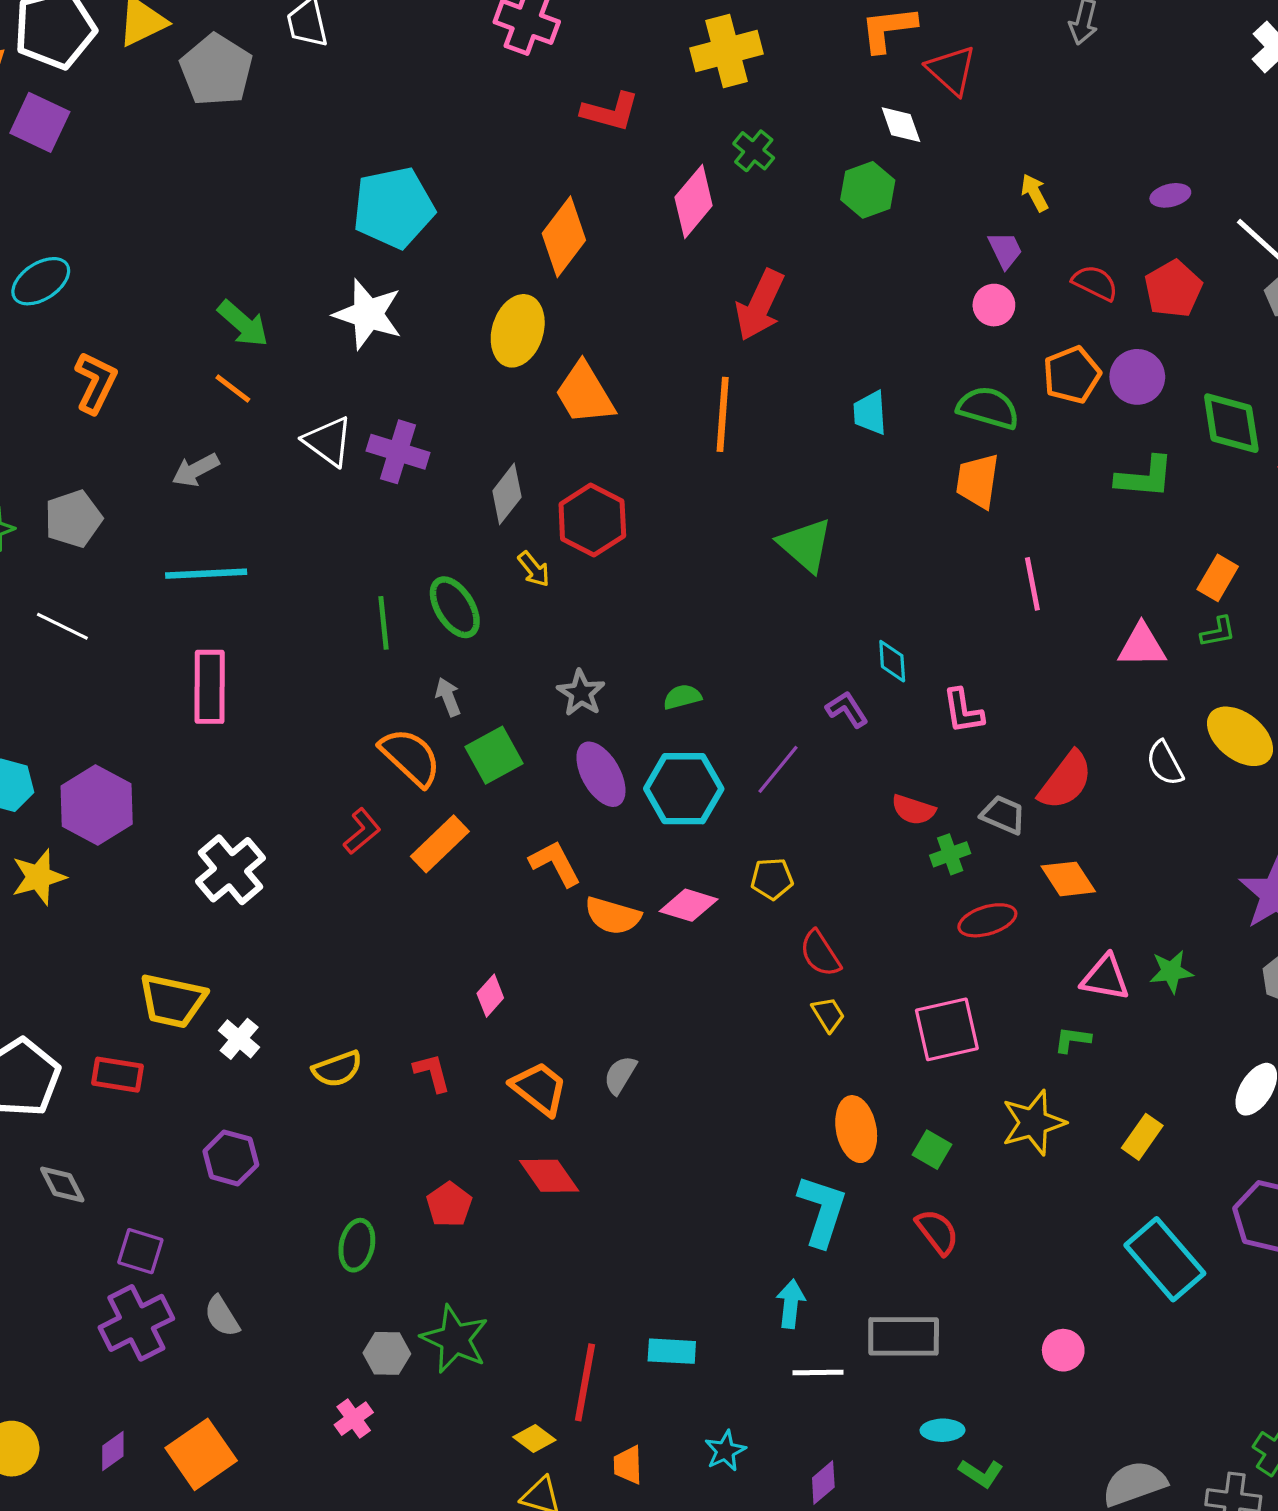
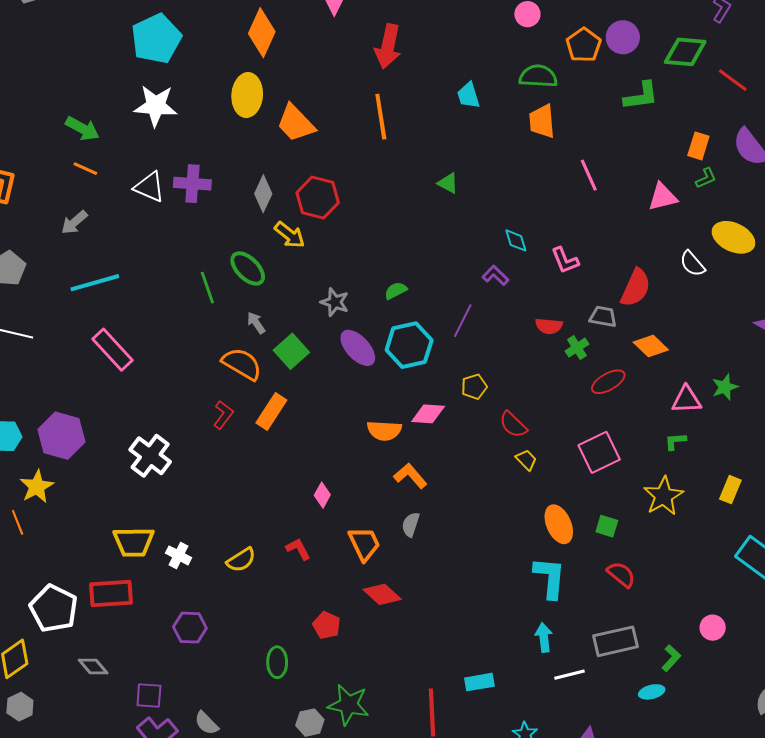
green diamond: (1231, 423) -> (685, 52), turned -63
green triangle: (805, 545) -> (448, 183), size x0.6
yellow arrow: (534, 569) -> (290, 235), size x1.4
pink rectangle: (210, 687) -> (113, 350), turned -30
orange L-shape: (555, 863) -> (410, 476), moved
red rectangle: (118, 1075) -> (111, 593), size x1.4
orange trapezoid: (539, 1088) -> (364, 544), turned 39
green L-shape: (981, 1473) -> (671, 658), moved, turned -68

